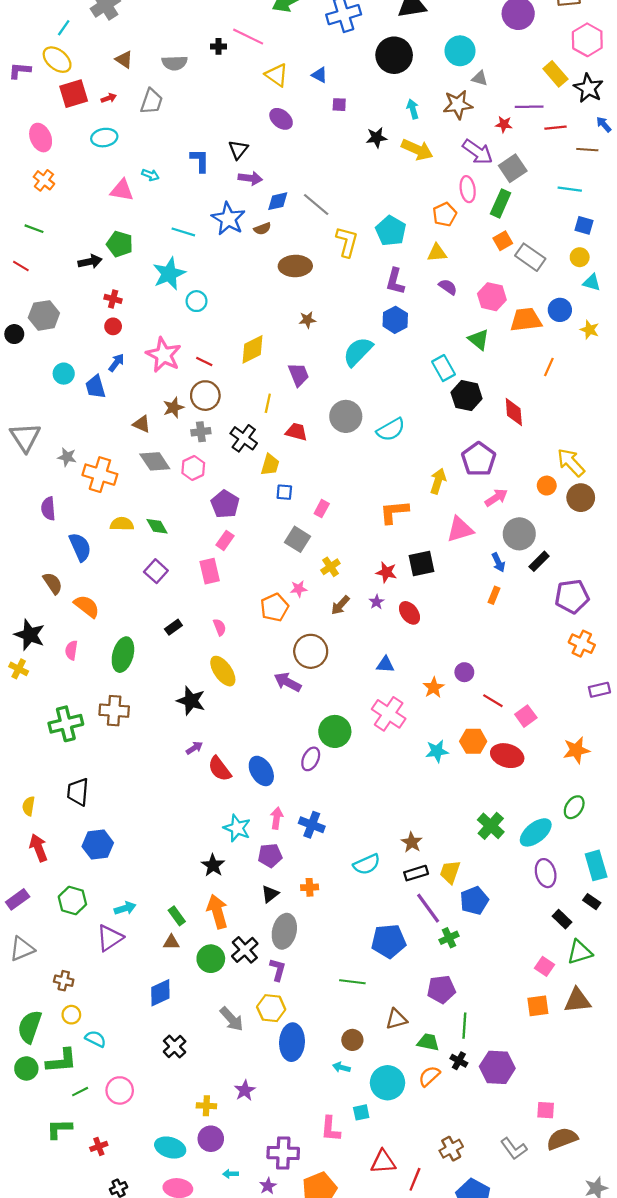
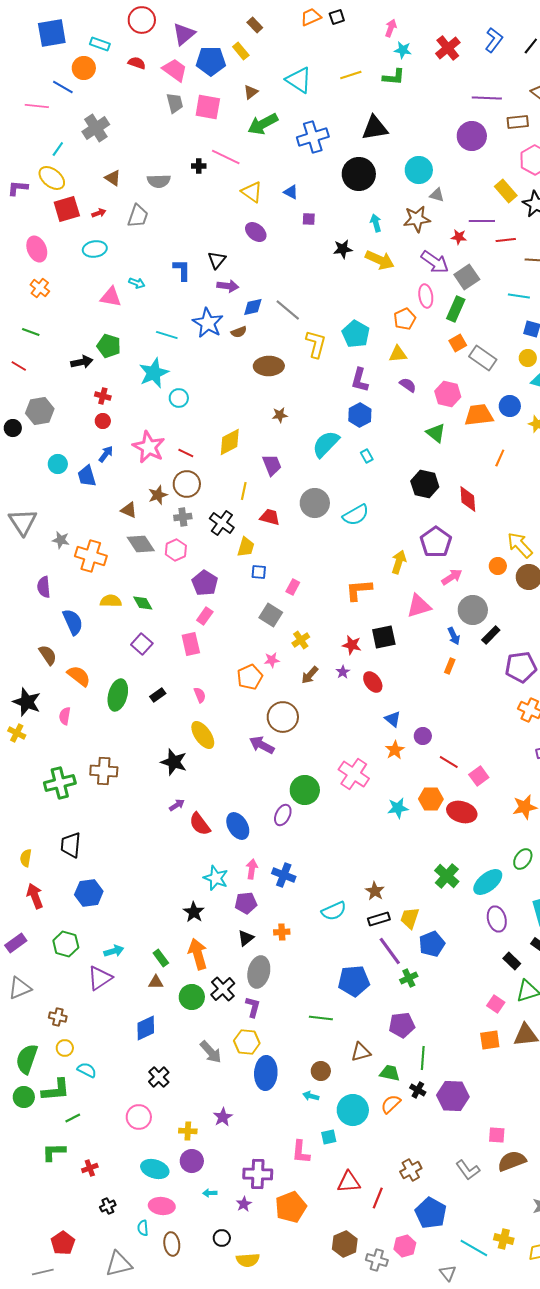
cyan rectangle: (444, 368) -> (367, 456), moved, size x0.6
green ellipse: (123, 655) -> (118, 695), moved
blue triangle: (385, 664) -> (393, 719), moved, turned 36
pink circle: (120, 1090) -> (139, 1117), moved

